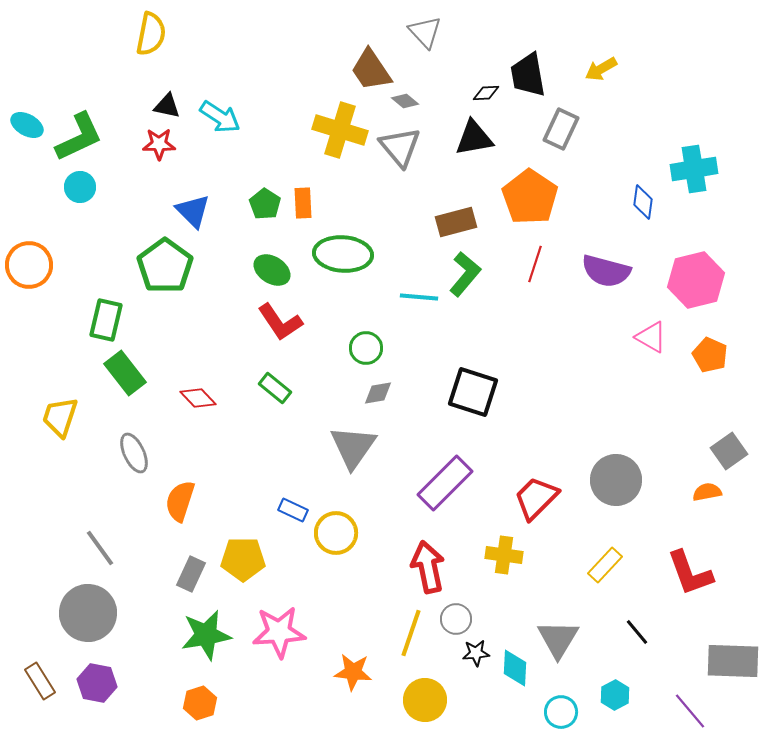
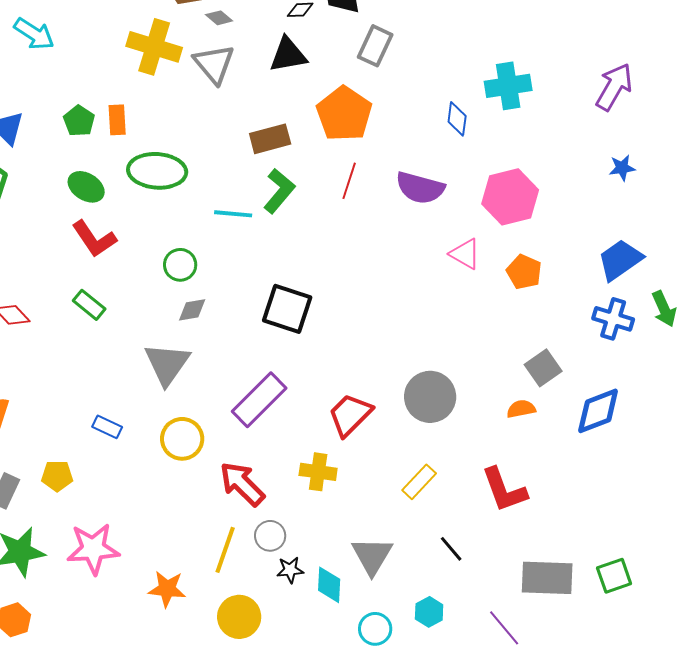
yellow circle: (336, 533) -> (182, 439), moved
yellow pentagon: (243, 559) -> (57, 476), size x0.7
red arrow: (428, 567) -> (242, 484), turned -33

